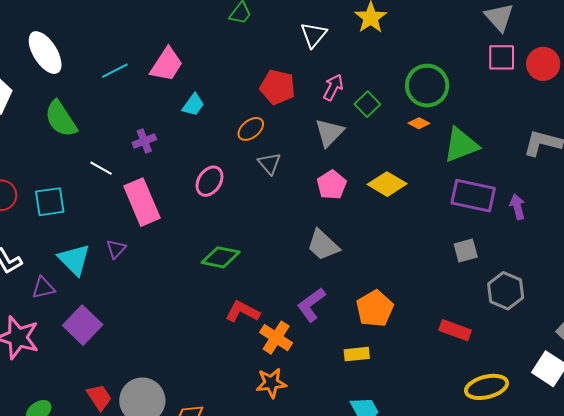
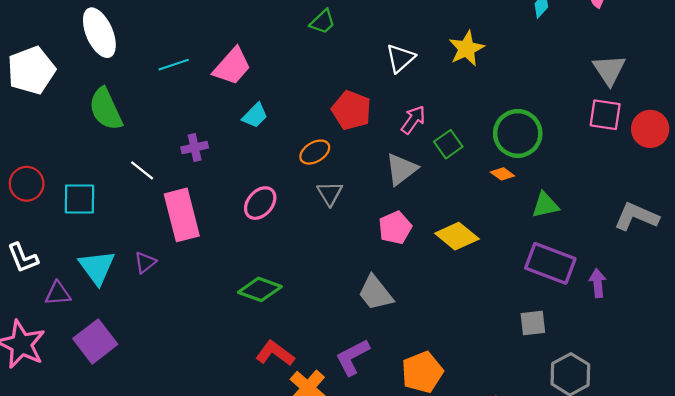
green triangle: (461, 145) -> (545, 205), size x0.7

